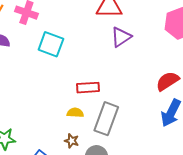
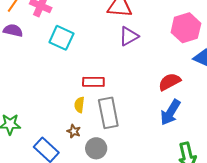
yellow semicircle: (75, 113) -> (79, 105), turned -91
gray rectangle: (106, 119) -> (108, 113), turned -36

